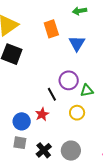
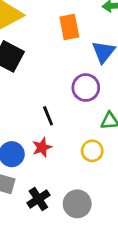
purple circle: (69, 80) -> (86, 88), moved
black line: (52, 94) -> (48, 116), moved

